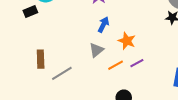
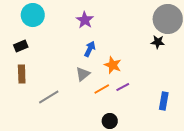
black rectangle: (30, 11) -> (21, 46), moved
brown rectangle: (41, 59) -> (22, 74), moved

